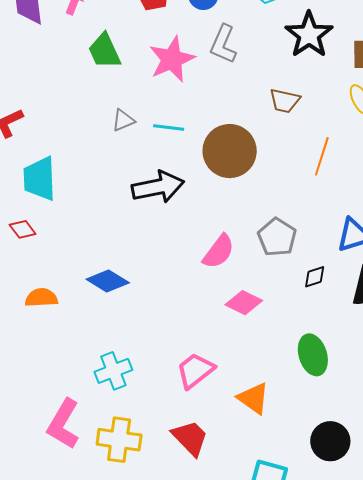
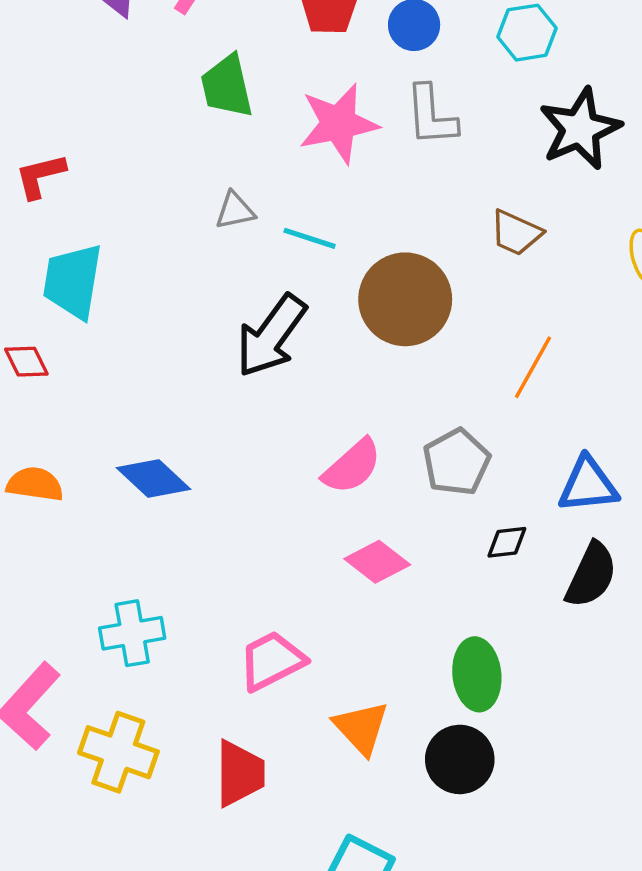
gray L-shape: (223, 44) -> (431, 116), turned -39
orange line: (322, 156) -> (533, 367), moved
black arrow: (158, 187) -> (271, 336), turned 126
red trapezoid: (190, 438) -> (240, 773), turned 33
black circle: (330, 441) -> (460, 759), moved

